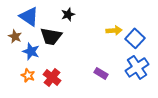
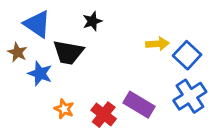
purple rectangle: (101, 73) -> (139, 105), size x1.5
orange star: (28, 75) -> (64, 109), moved
red cross: (52, 77) -> (104, 115), moved

